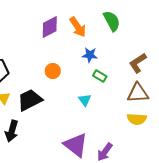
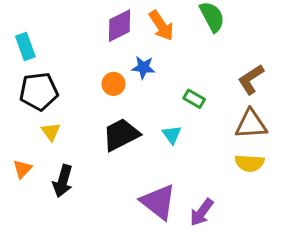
blue star: (90, 55) -> (143, 67), moved
orange circle: (53, 71) -> (114, 84), moved
black trapezoid: (30, 100) -> (121, 135), moved

